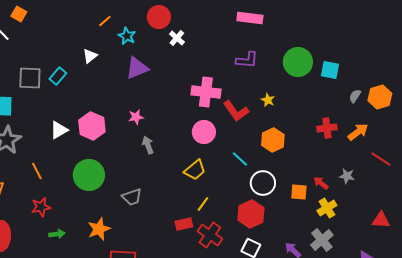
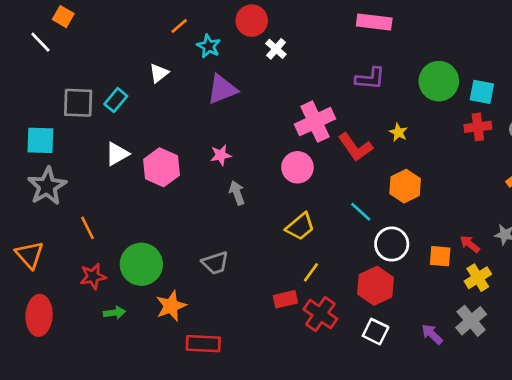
pink cross: (206, 92) -> (315, 122), turned -32
red cross: (327, 128) -> (478, 127), moved
white triangle: (59, 130) -> (117, 154), moved
pink circle: (204, 132) -> (297, 167), moved
green circle: (89, 175) -> (141, 264), moved

